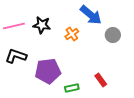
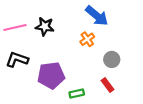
orange cross: (72, 34) -> (87, 39), moved
gray circle: (113, 35) -> (112, 59), moved

